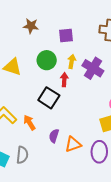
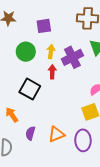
purple cross: (93, 68) -> (72, 57), turned 35
red arrow: (64, 80) -> (52, 72), moved
purple semicircle: (54, 136) -> (30, 133), moved

